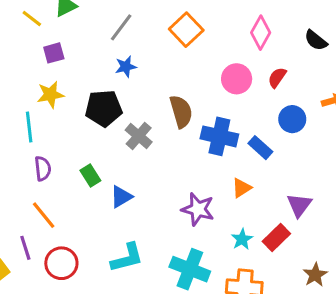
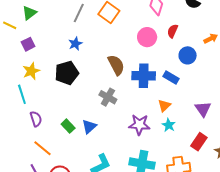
gray line: (121, 27) -> (79, 13), moved
gray cross: (139, 136) -> (108, 97), moved
green rectangle: (90, 176) -> (68, 126), moved
red rectangle: (276, 237) -> (199, 142), moved
cyan star: (242, 239) -> (169, 125), moved

